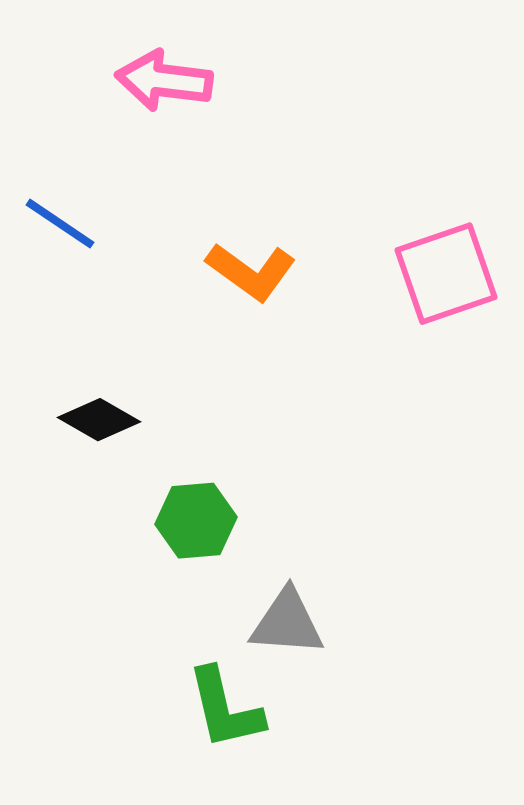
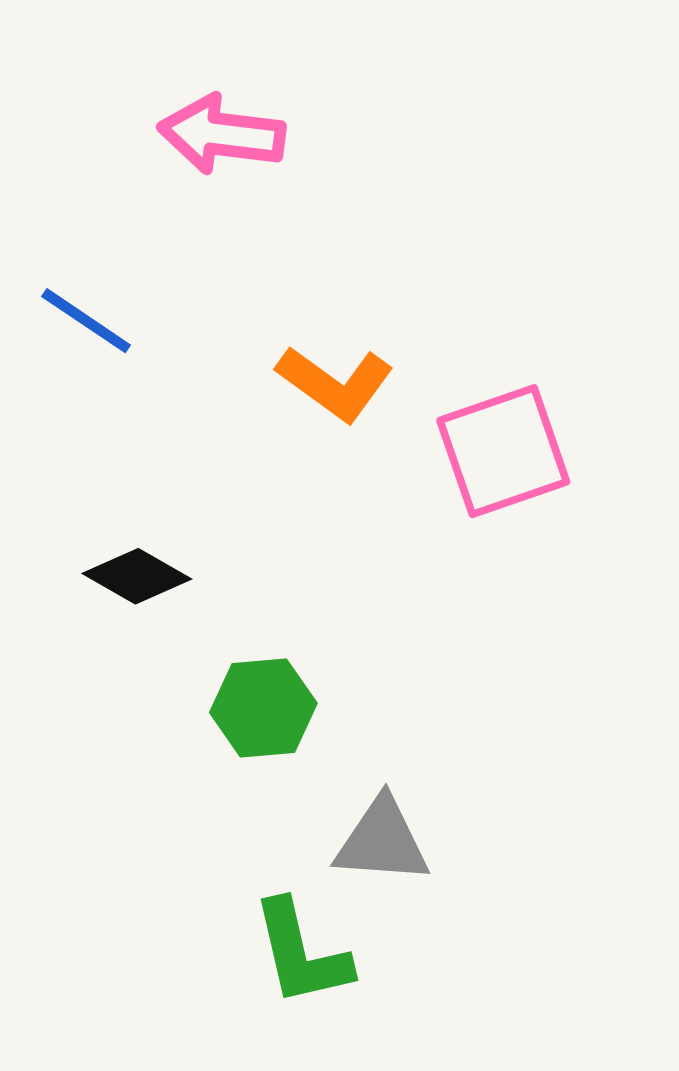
pink square: (446, 274) -> (503, 451), moved

